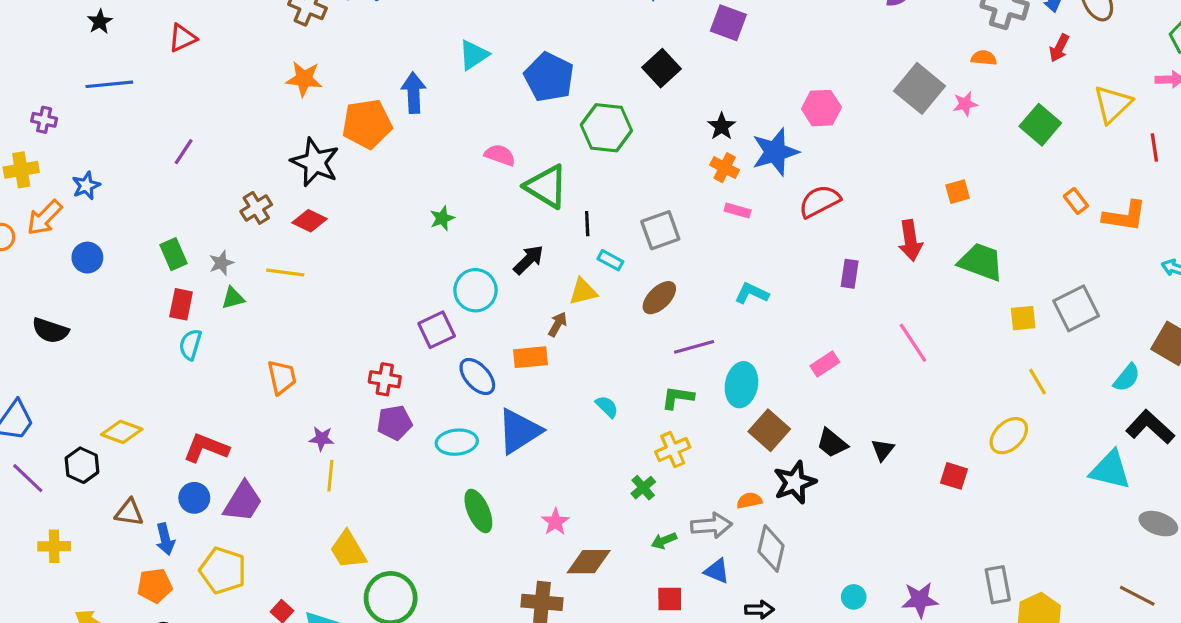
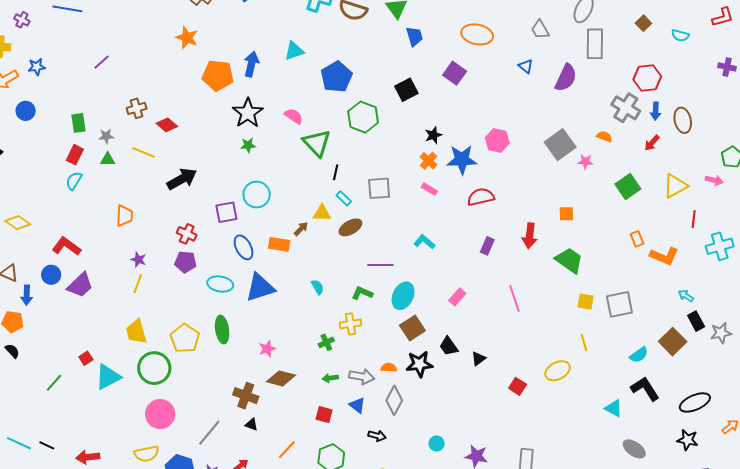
black star: (315, 162) -> (248, 113), moved
black arrow: (529, 260) -> (182, 179), moved, size x1.4
brown ellipse: (659, 298) -> (350, 227), moved
pink rectangle: (825, 364) -> (457, 297), turned -30
cyan triangle: (1110, 470) -> (614, 408), size x0.7
yellow pentagon: (223, 570) -> (185, 338), moved

